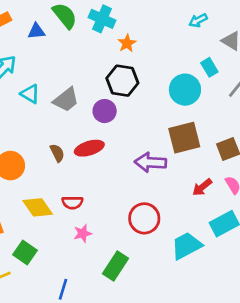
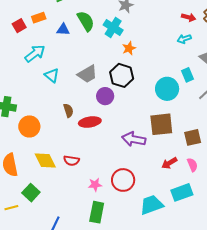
gray trapezoid: (66, 100) -> (87, 74), moved
brown semicircle: (57, 153) -> (68, 110), moved
pink star: (83, 233) -> (95, 185), moved
green rectangle: (115, 266) -> (97, 212), turned -30

